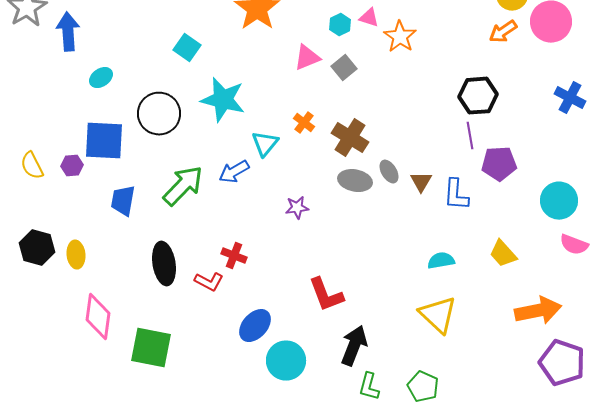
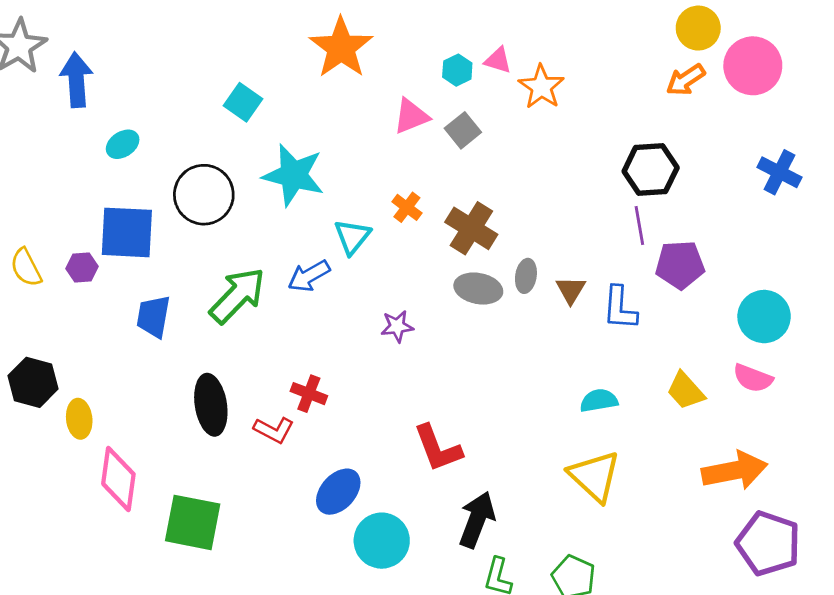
gray ellipse: (389, 172) -> (526, 276), turned 40
pink semicircle: (574, 245) -> (753, 378), moved
yellow ellipse: (76, 255) -> (79, 419), moved

